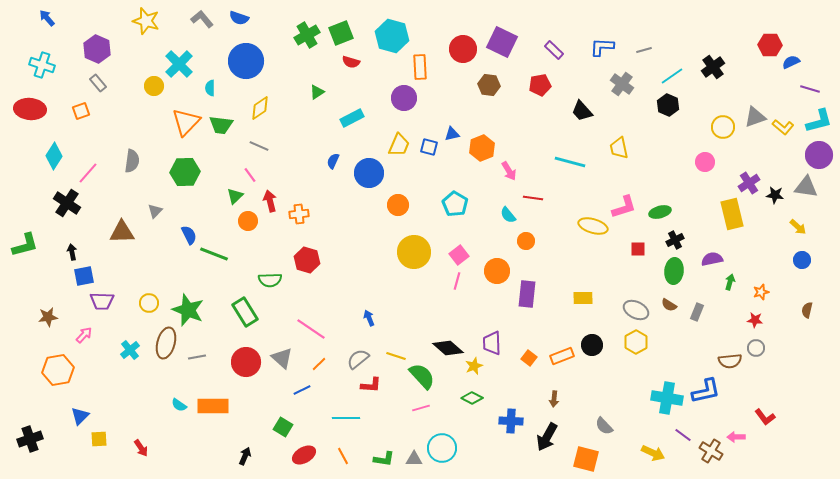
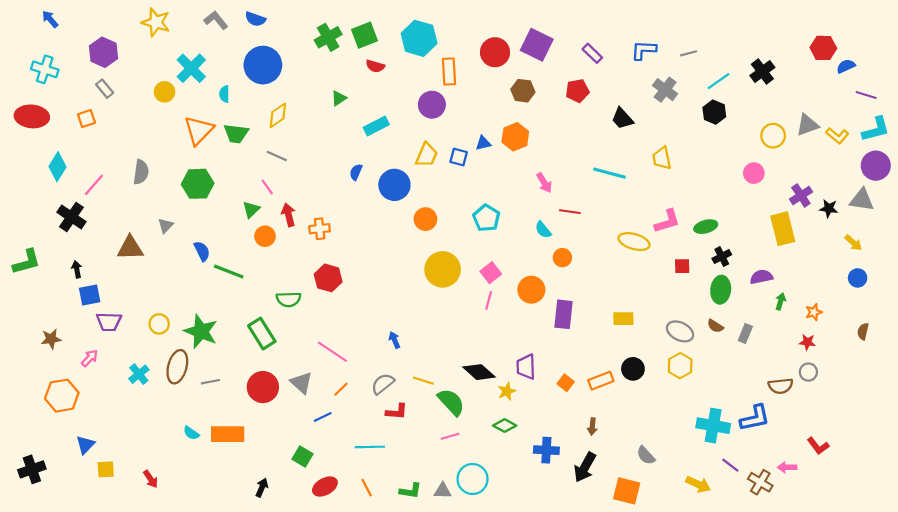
orange hexagon: (482, 148) -> (515, 137), moved

